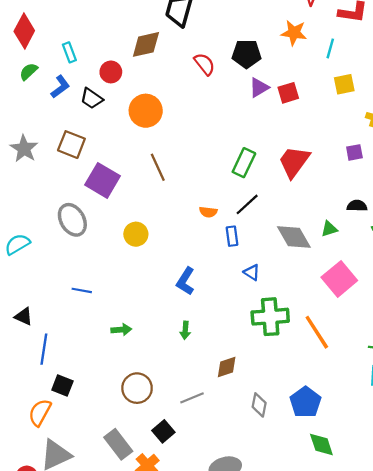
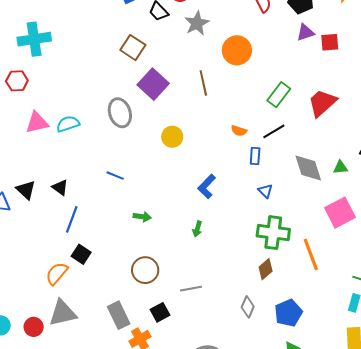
orange circle: (146, 111) -> (237, 50), moved
gray star: (24, 149) -> (197, 23), moved
brown diamond: (227, 367) -> (266, 269), moved, turned -35

